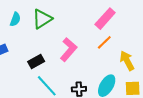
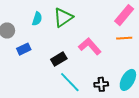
orange line: (104, 42) -> (124, 38), turned 42
pink L-shape: (69, 49) -> (90, 46), turned -80

